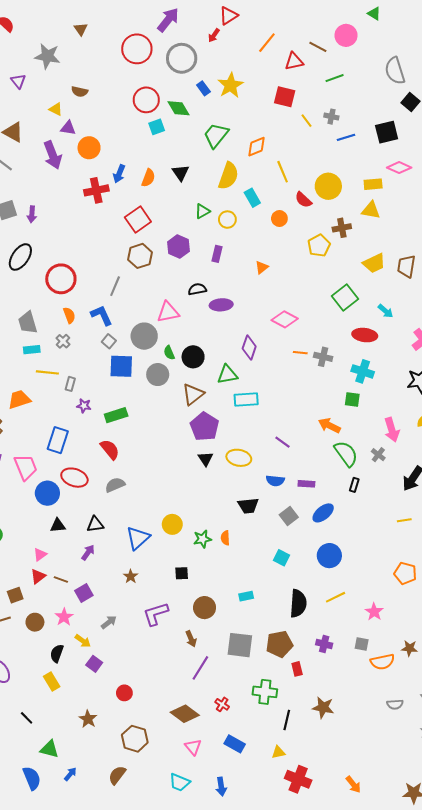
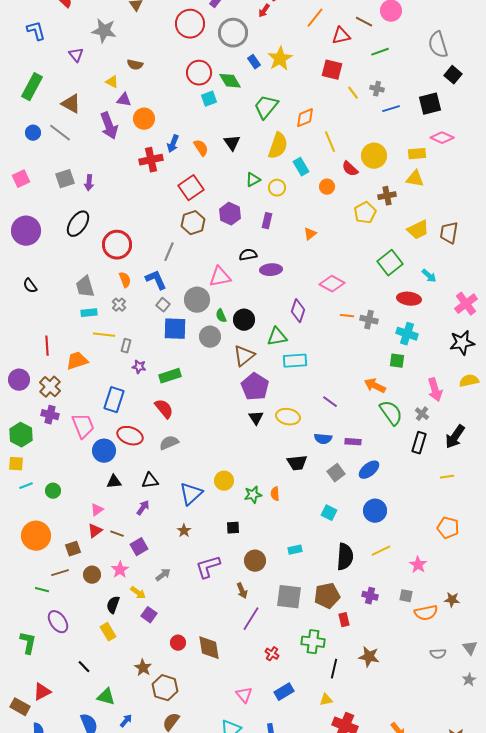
orange semicircle: (148, 178) -> (201, 148), turned -54
black rectangle: (354, 485) -> (419, 443), moved, size x1.5
brown diamond: (185, 714) -> (209, 648), moved, turned 44
brown hexagon: (135, 739) -> (165, 688), moved
blue rectangle: (235, 744) -> (284, 692), turned -60

